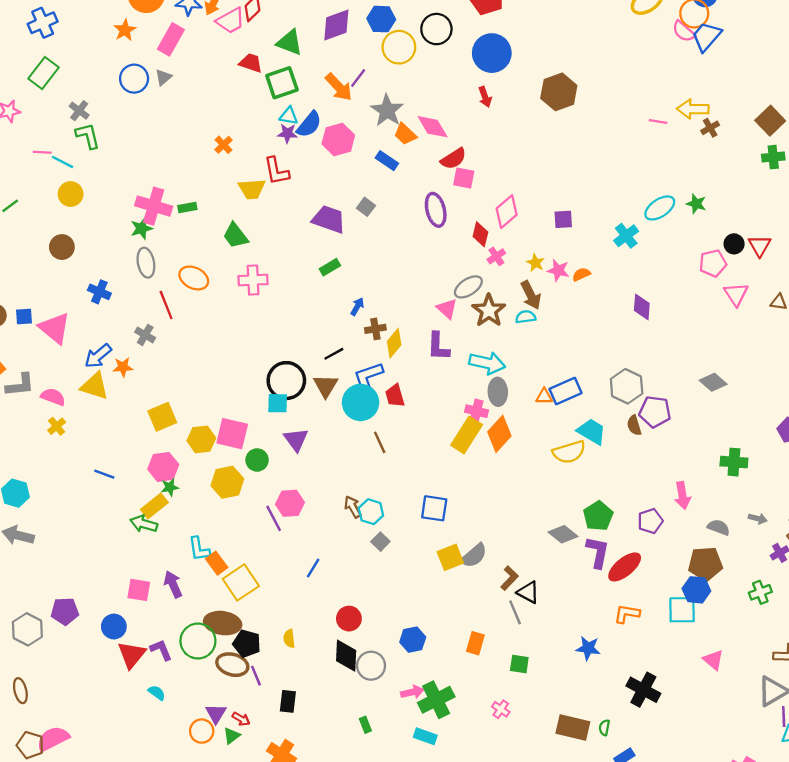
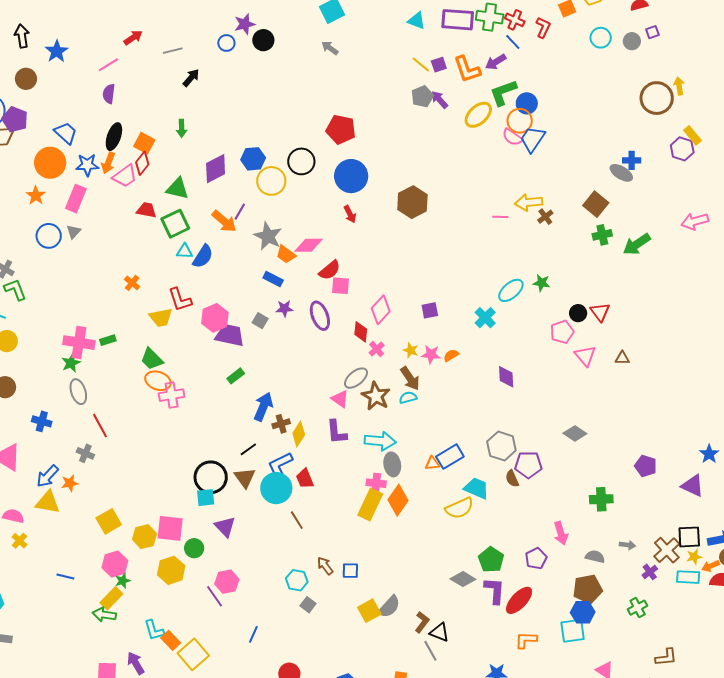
pink diamond: (433, 127) -> (308, 245), turned -52
purple star: (287, 133) -> (285, 308), moved
pink hexagon: (338, 139) -> (215, 318), moved
orange ellipse: (194, 278) -> (158, 381), moved
blue arrow: (357, 307) -> (263, 407), size x1.8
brown arrow: (353, 507) -> (325, 566), moved
blue square: (434, 508) -> (350, 571), size x0.7

